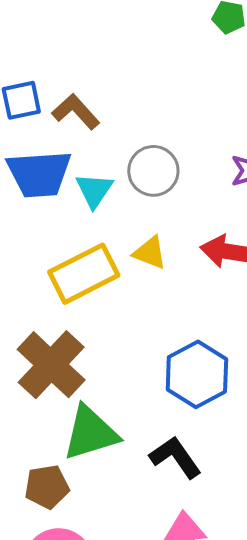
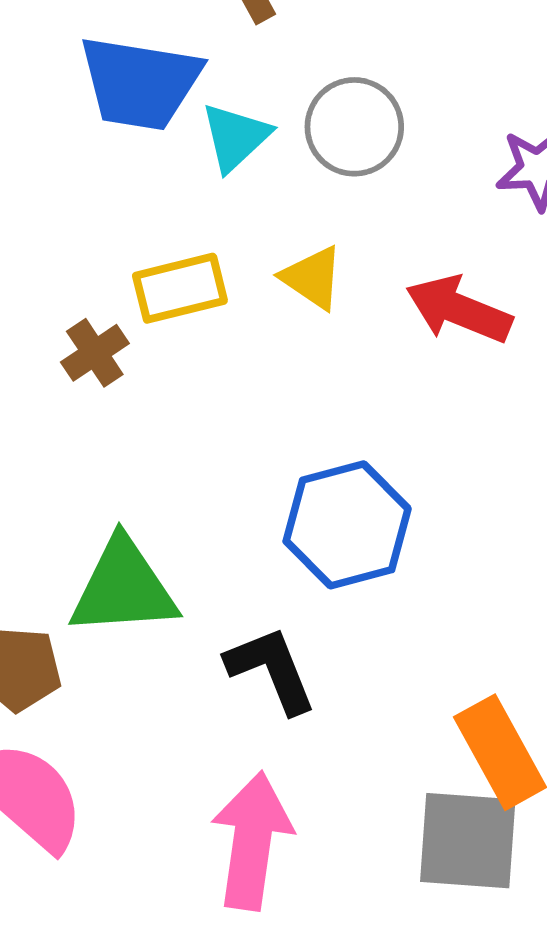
yellow rectangle: (84, 274) -> (180, 288), size x0.7
brown cross: (51, 365) -> (95, 353), moved, size x0.5

